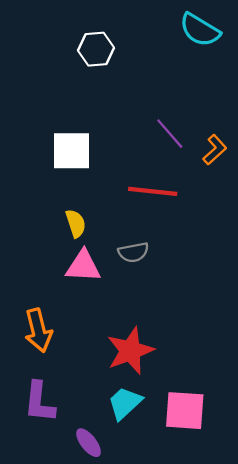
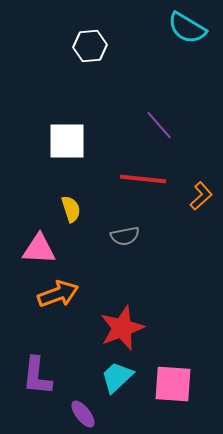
orange L-shape: (215, 150) -> (201, 196), moved
pink triangle: (83, 266) -> (39, 249), moved
orange arrow: (38, 330) -> (58, 294), moved, turned -96

